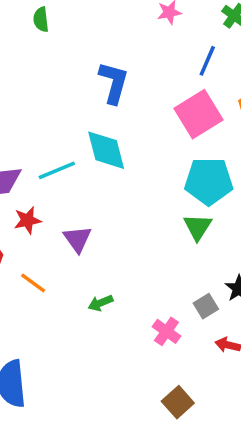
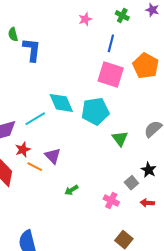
blue L-shape: (114, 83) -> (32, 50), moved
pink square: (199, 114) -> (111, 74), turned -32
cyan pentagon: (209, 181) -> (95, 111), moved
orange line: (33, 283) -> (35, 167), moved

